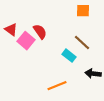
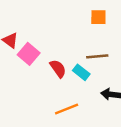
red semicircle: (40, 32) -> (58, 69), moved
brown line: (82, 43) -> (97, 56), turned -48

